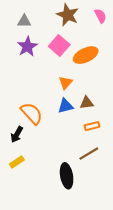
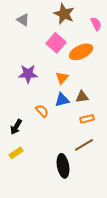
pink semicircle: (100, 16) -> (96, 24), moved
gray triangle: (24, 21) -> (23, 20), turned 32
purple star: (27, 47) -> (28, 74), moved, turned 30
orange semicircle: (32, 113) -> (42, 111), moved, size x0.6

